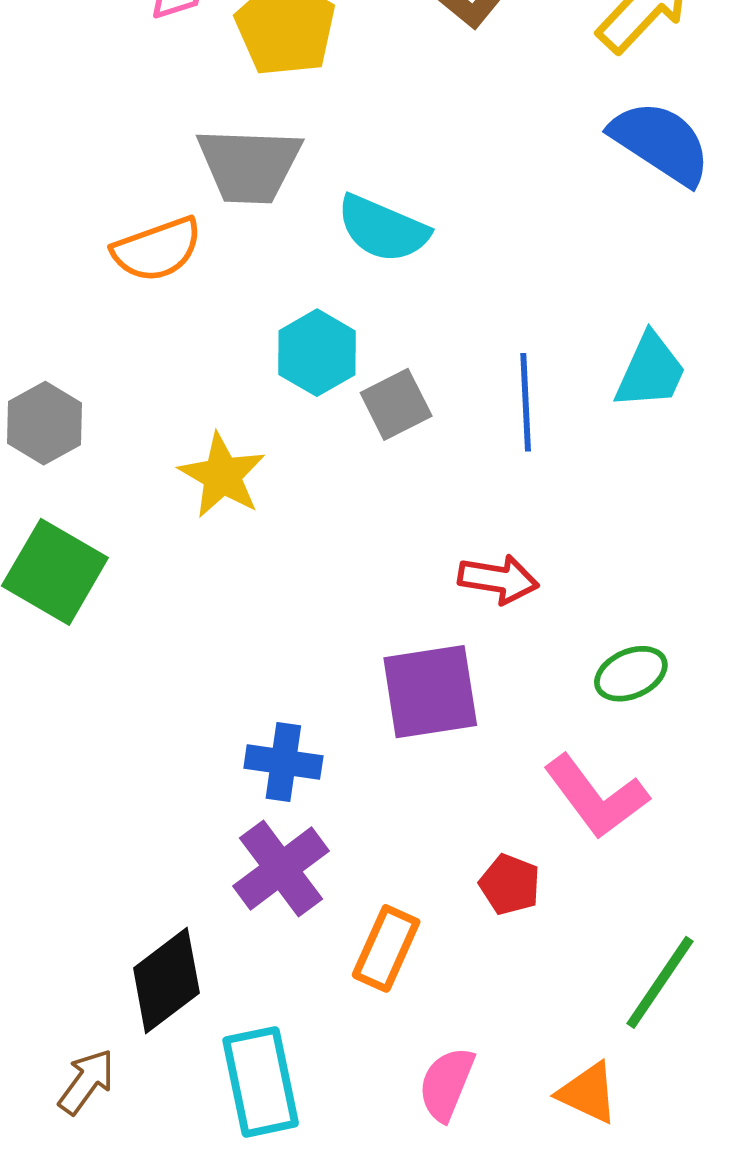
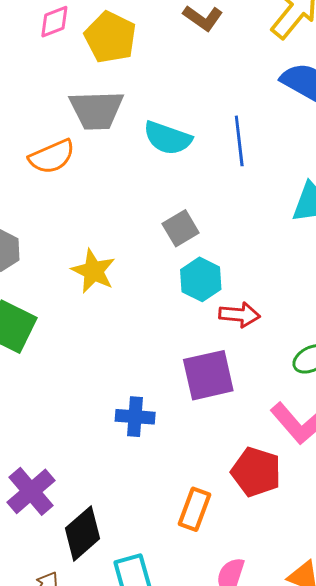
cyan hexagon: (317, 353) -> (201, 279), moved
blue line: (526, 402) -> (239, 141), moved
purple cross: (281, 869) -> (31, 491), moved
red pentagon: (510, 885) -> (256, 472), size x1.6

